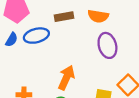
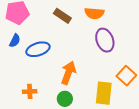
brown rectangle: (64, 17) -> (62, 16), turned 48
blue ellipse: (36, 36) -> (38, 49), moved

